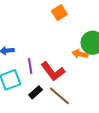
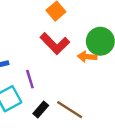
red L-shape: (53, 71) -> (55, 44), moved

